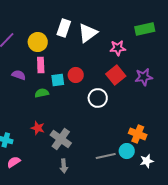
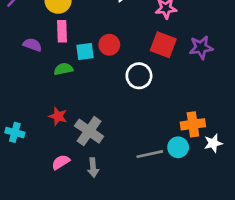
red square: (116, 75) -> (163, 45), turned -30
orange cross: (138, 134) -> (193, 124), turned -30
white star: (147, 161) -> (213, 143), moved
pink semicircle: (14, 162) -> (61, 162), moved

